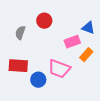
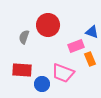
red circle: (44, 21) -> (48, 25), size x1.5
orange rectangle: (86, 55) -> (90, 59), turned -64

